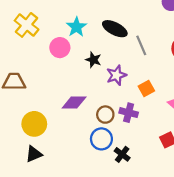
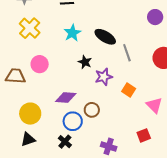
pink circle: (60, 48) -> (40, 64), moved
orange square: (146, 88) -> (129, 90), turned -32
purple cross: (129, 113) -> (109, 146), moved
blue circle: (101, 139) -> (73, 121), moved
black cross: (122, 154) -> (65, 142), moved

